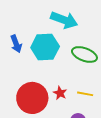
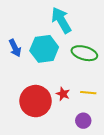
cyan arrow: (64, 20) -> (61, 20), turned -136

